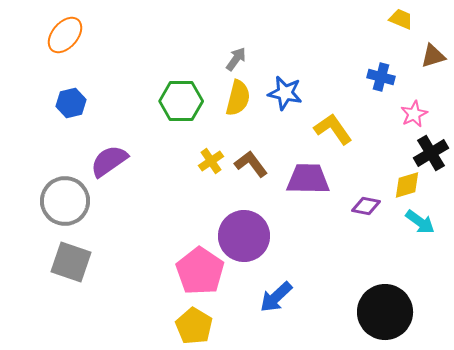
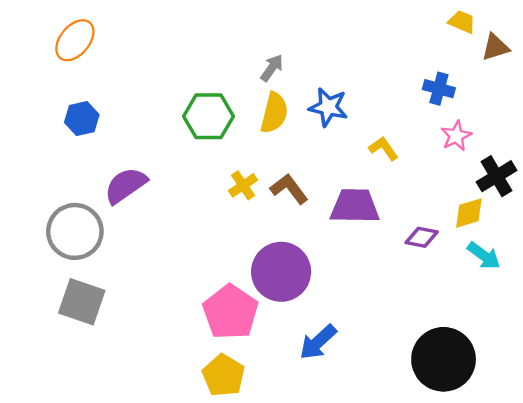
brown triangle: (433, 56) -> (495, 47), moved
pink star: (414, 114) -> (456, 136), moved
yellow L-shape: (333, 129) -> (384, 149), size x0.7

